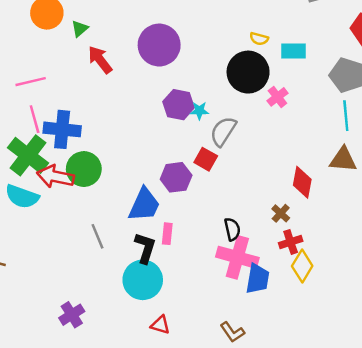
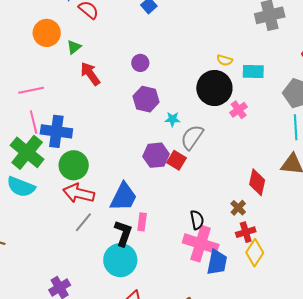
purple circle: (159, 45) -> (140, 63), size x0.5
purple hexagon: (179, 105) -> (146, 99), moved
red arrow: (55, 176) -> (79, 193), moved
purple hexagon: (176, 177) -> (156, 155), moved
gray line: (98, 236) -> (83, 222), turned 60

